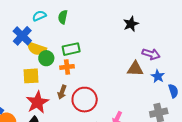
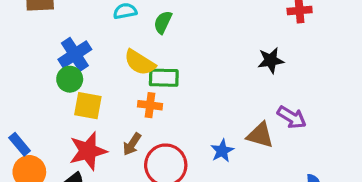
blue cross: (22, 36) -> (75, 54), moved
yellow semicircle: (37, 49) -> (140, 62), moved
green circle: (46, 58) -> (70, 79), moved
blue star: (158, 76) -> (222, 151), moved

